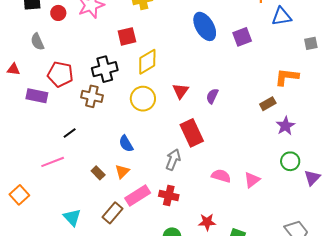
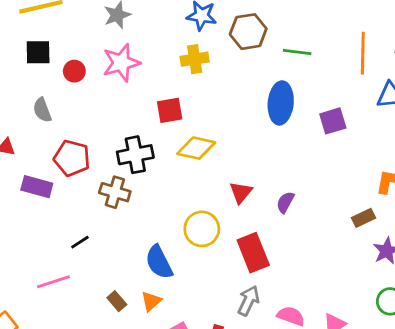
blue ellipse: (205, 26) -> (281, 103), turned 32
yellow diamond: (147, 62) -> (196, 148), turned 40
yellow circle: (143, 99) -> (202, 229), moved
blue semicircle: (126, 144) -> (159, 262), size x1.4
gray arrow: (173, 160) -> (249, 301), moved

